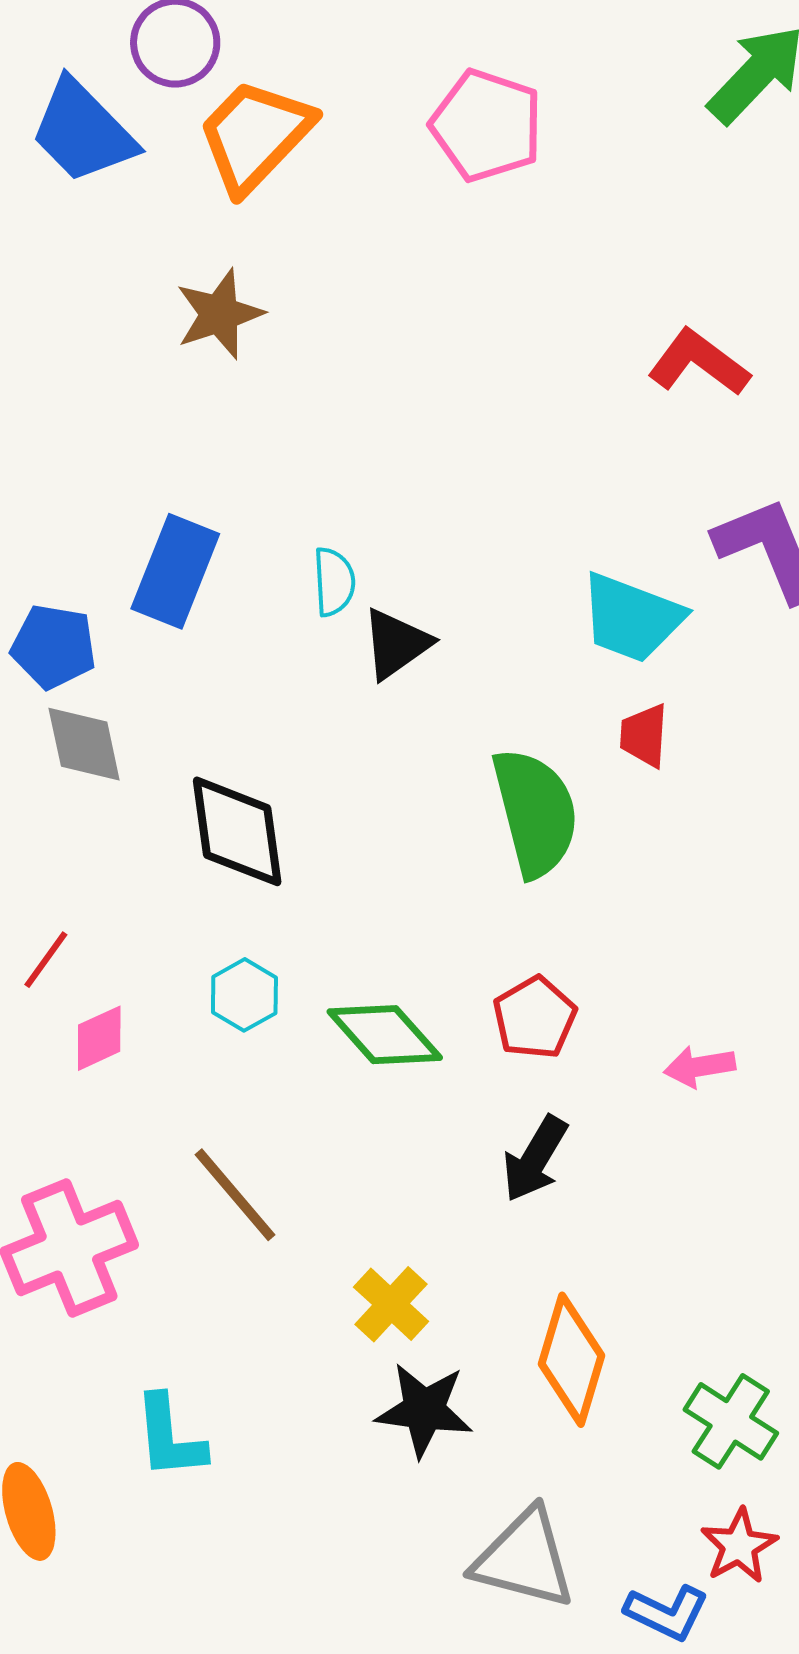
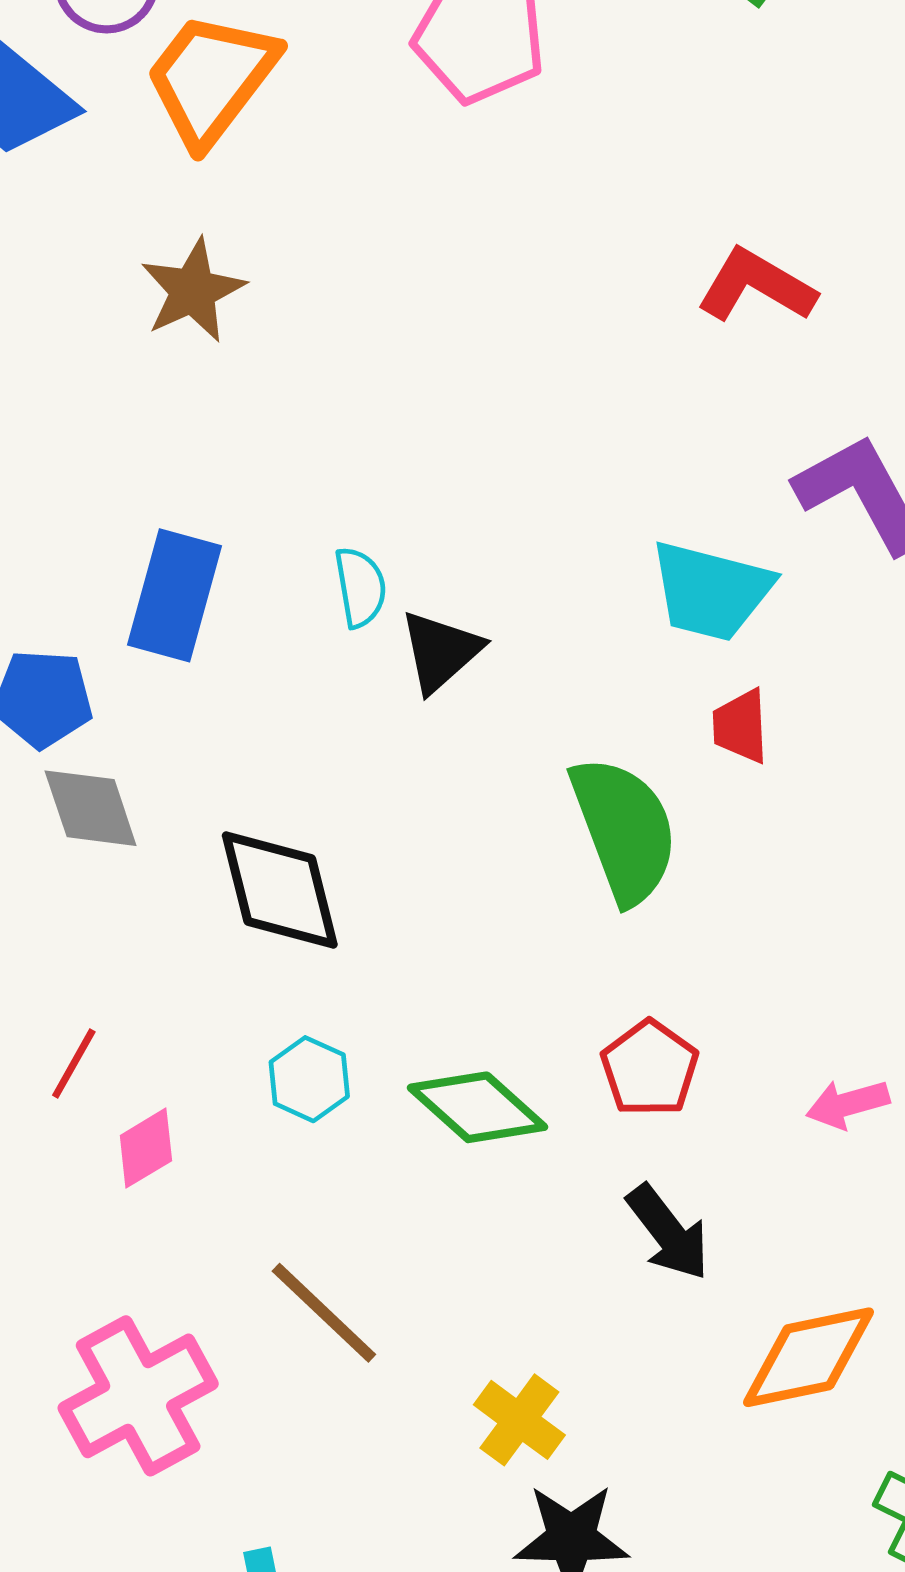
black arrow: (535, 1159) -> (668, 1232), turned -62
orange diamond: (572, 1360) -> (808, 1357), moved, turned 68

